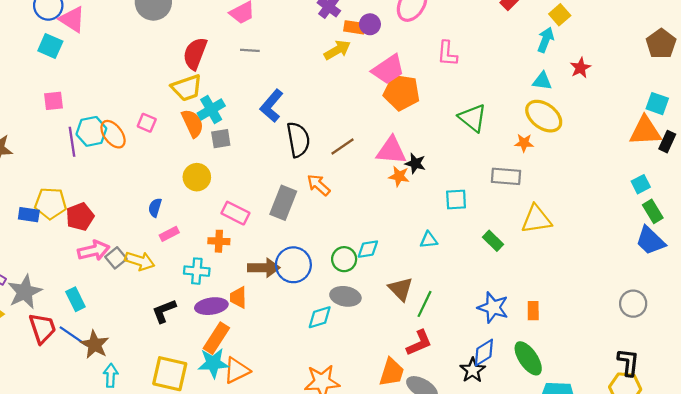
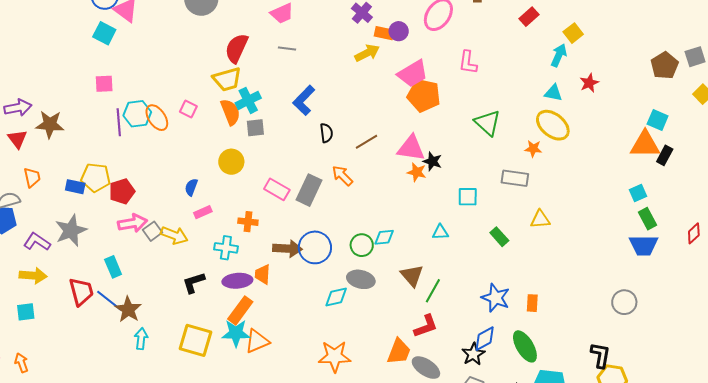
black semicircle: (298, 140) -> (326, 133), size x0.6
pink rectangle: (235, 213) -> (277, 189), moved
yellow triangle: (536, 219) -> (540, 219), size x0.7
blue trapezoid: (650, 241) -> (644, 245), turned -48
gray star: (25, 292) -> (71, 230), moved
black L-shape: (628, 362) -> (600, 355), moved

